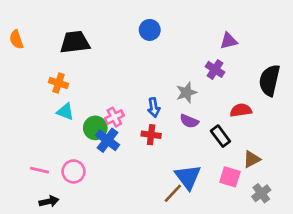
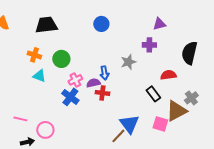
blue circle: (150, 30) -> (101, 24), moved
purple cross: (215, 69) -> (149, 45), turned -32
purple semicircle: (189, 121) -> (93, 83), moved, turned 144
green circle: (95, 128) -> (61, 59), moved
brown triangle: (252, 159) -> (176, 111), size x1.6
pink circle: (73, 171) -> (45, 130), moved
gray cross: (261, 193) -> (191, 98), moved

